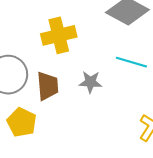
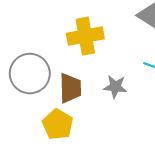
yellow pentagon: (22, 122) -> (58, 124), moved

